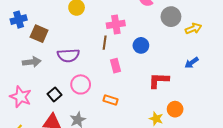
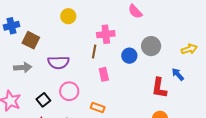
gray circle: (171, 17) -> (151, 46), moved
yellow arrow: (193, 29) -> (189, 49), moved
blue arrow: (192, 63) -> (178, 74), turned 80
red L-shape: (159, 80) -> (159, 88), moved, turned -85

